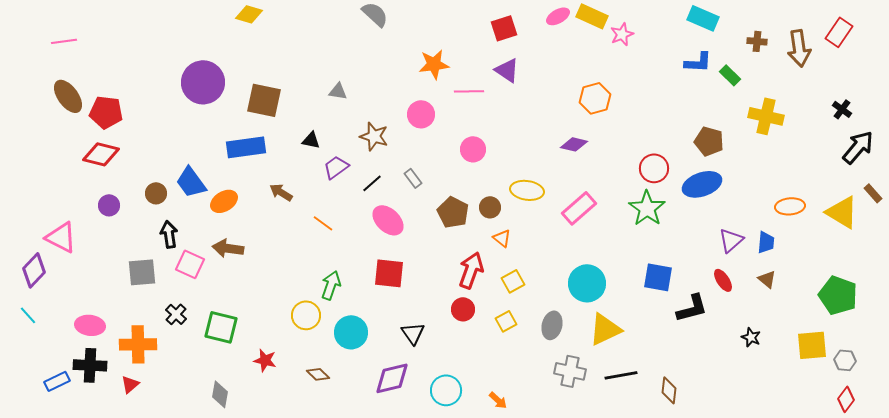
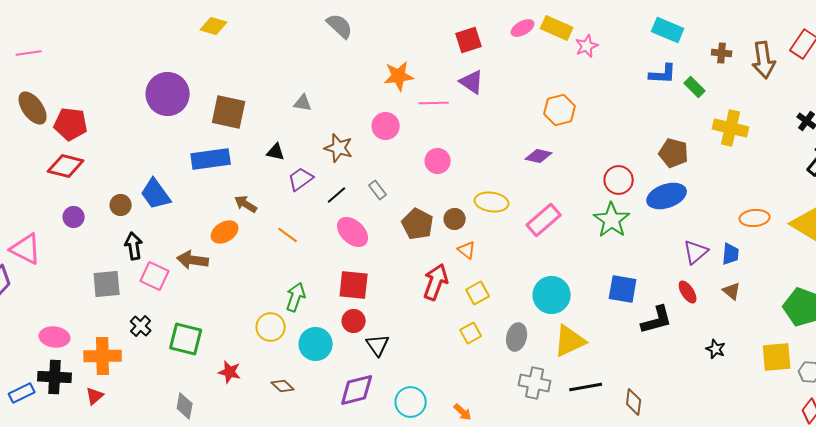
orange ellipse: (224, 201) -> (225, 232), moved
red circle: (463, 309) -> (354, 321), moved

